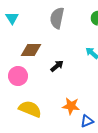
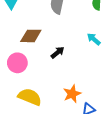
orange star: (71, 106) -> (72, 94), turned -30

